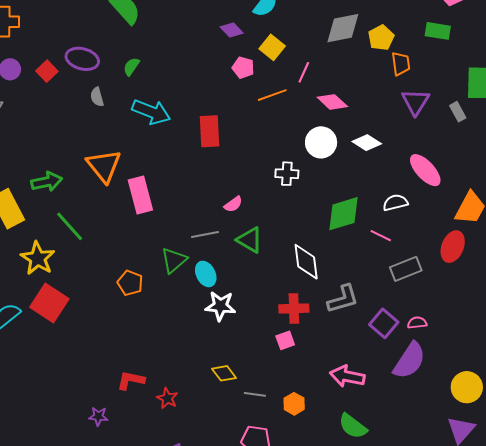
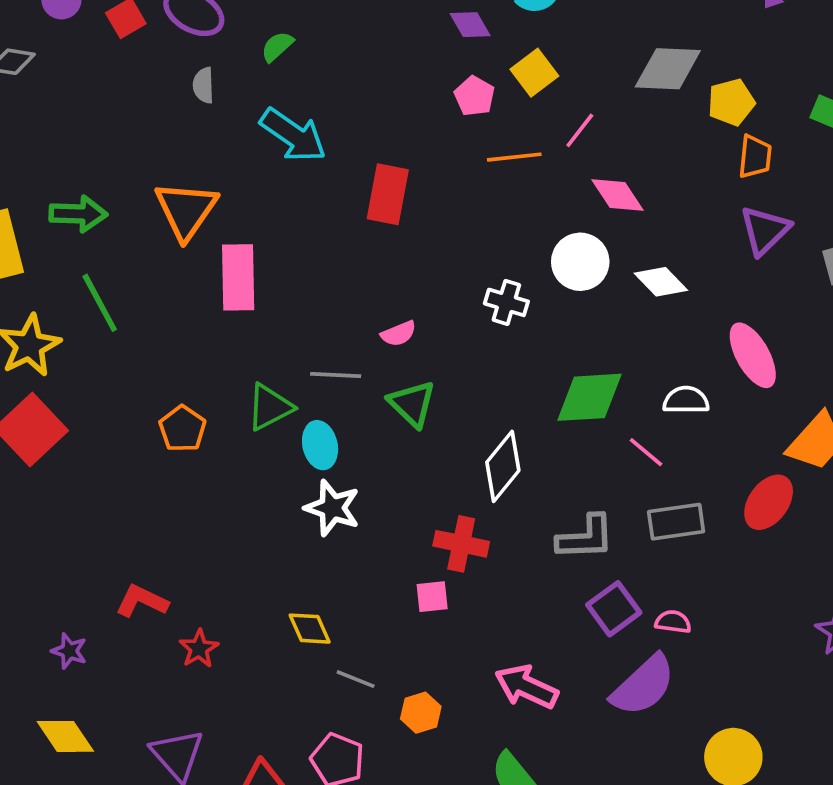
white diamond: (306, 262) -> (503, 466), turned 33
gray L-shape: (343, 299) -> (586, 538), moved

